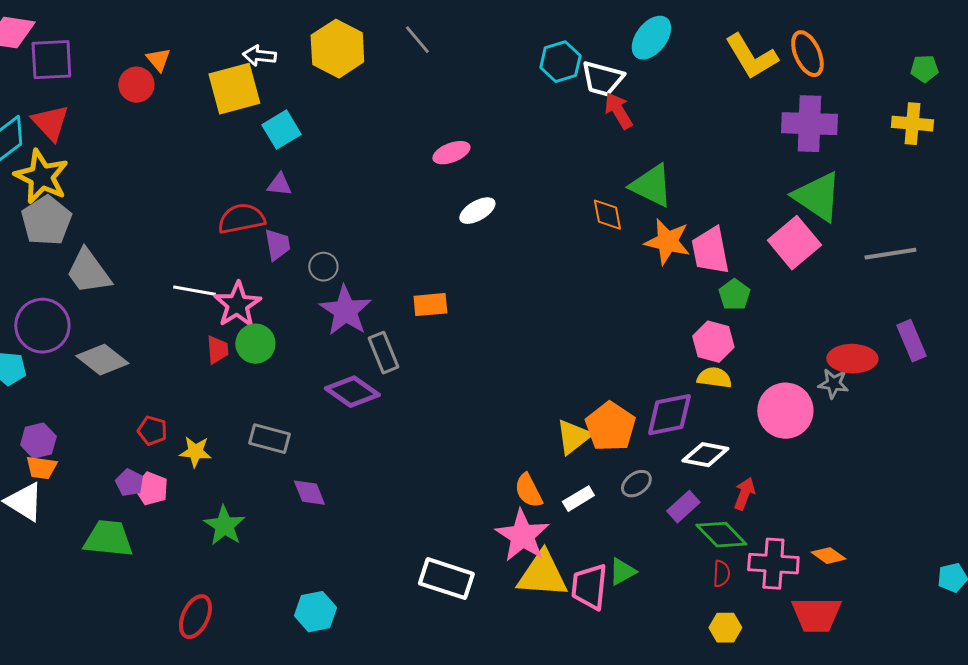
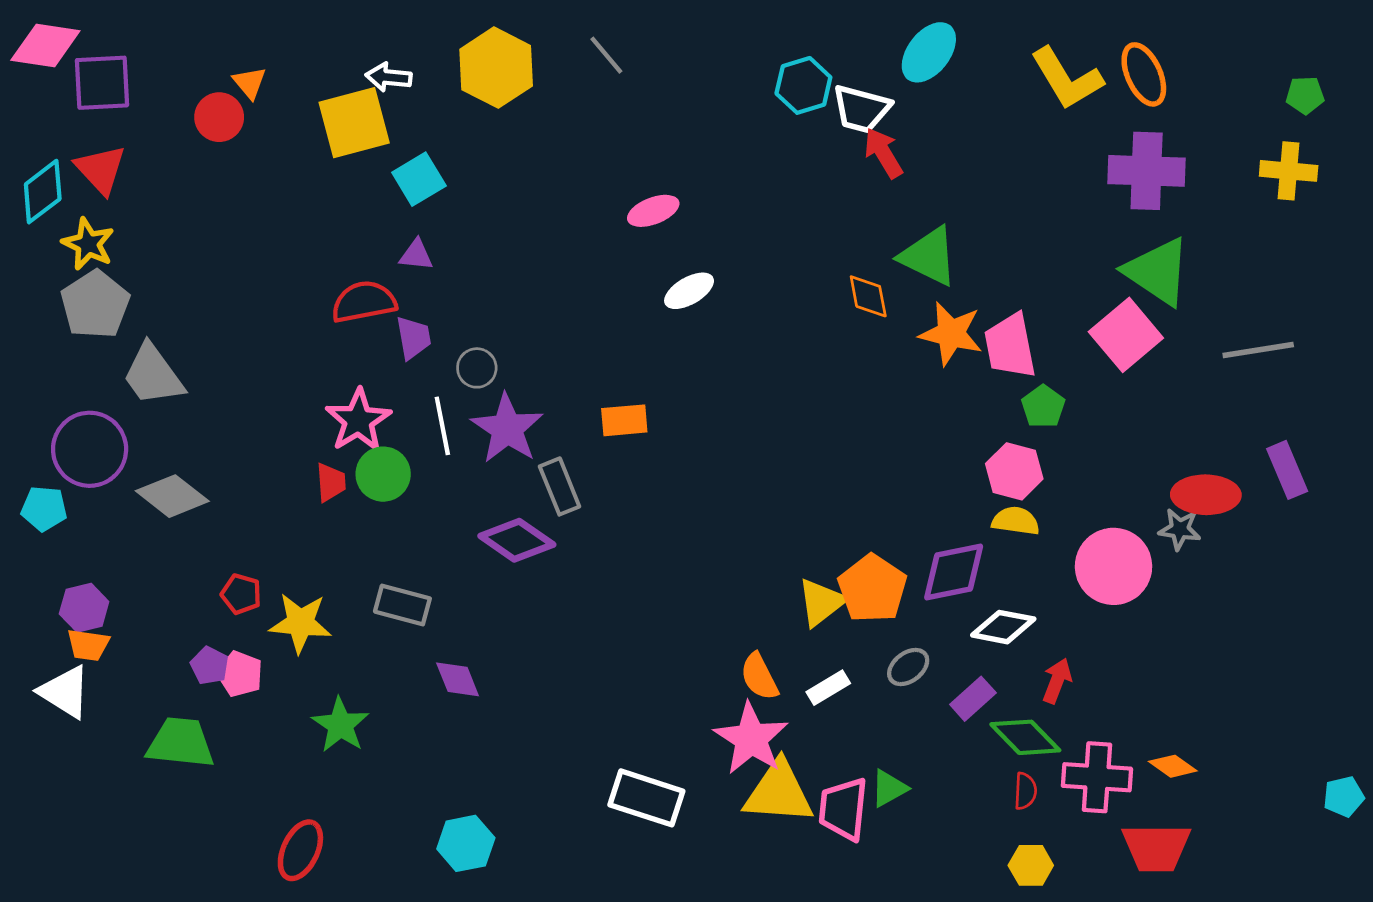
yellow star: (41, 177) -> (88, 244), size x0.7
white line: (194, 291) -> (442, 426), moved, turned 69
yellow star: (195, 452) -> (300, 623), size x1.4

